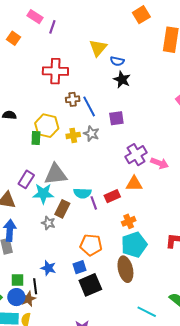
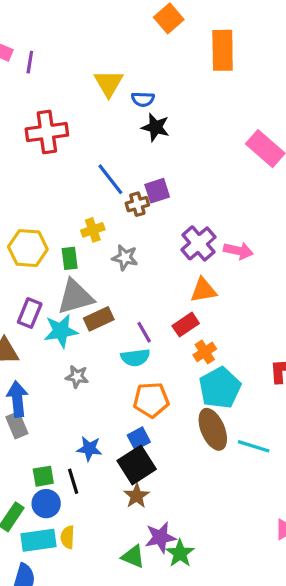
brown cross: (73, 99) -> (137, 204), moved
yellow hexagon: (47, 126) -> (28, 248), moved
gray star: (91, 134) -> (125, 258), moved
green rectangle: (36, 138) -> (70, 258), moved
cyan semicircle: (82, 193) -> (135, 358), moved
red rectangle: (112, 196) -> (186, 325), moved
brown rectangle: (62, 209) -> (99, 319), moved, turned 48
black square: (90, 285) -> (137, 465), moved
brown star: (28, 299) -> (137, 496), moved
cyan line: (147, 312) -> (254, 446), moved

